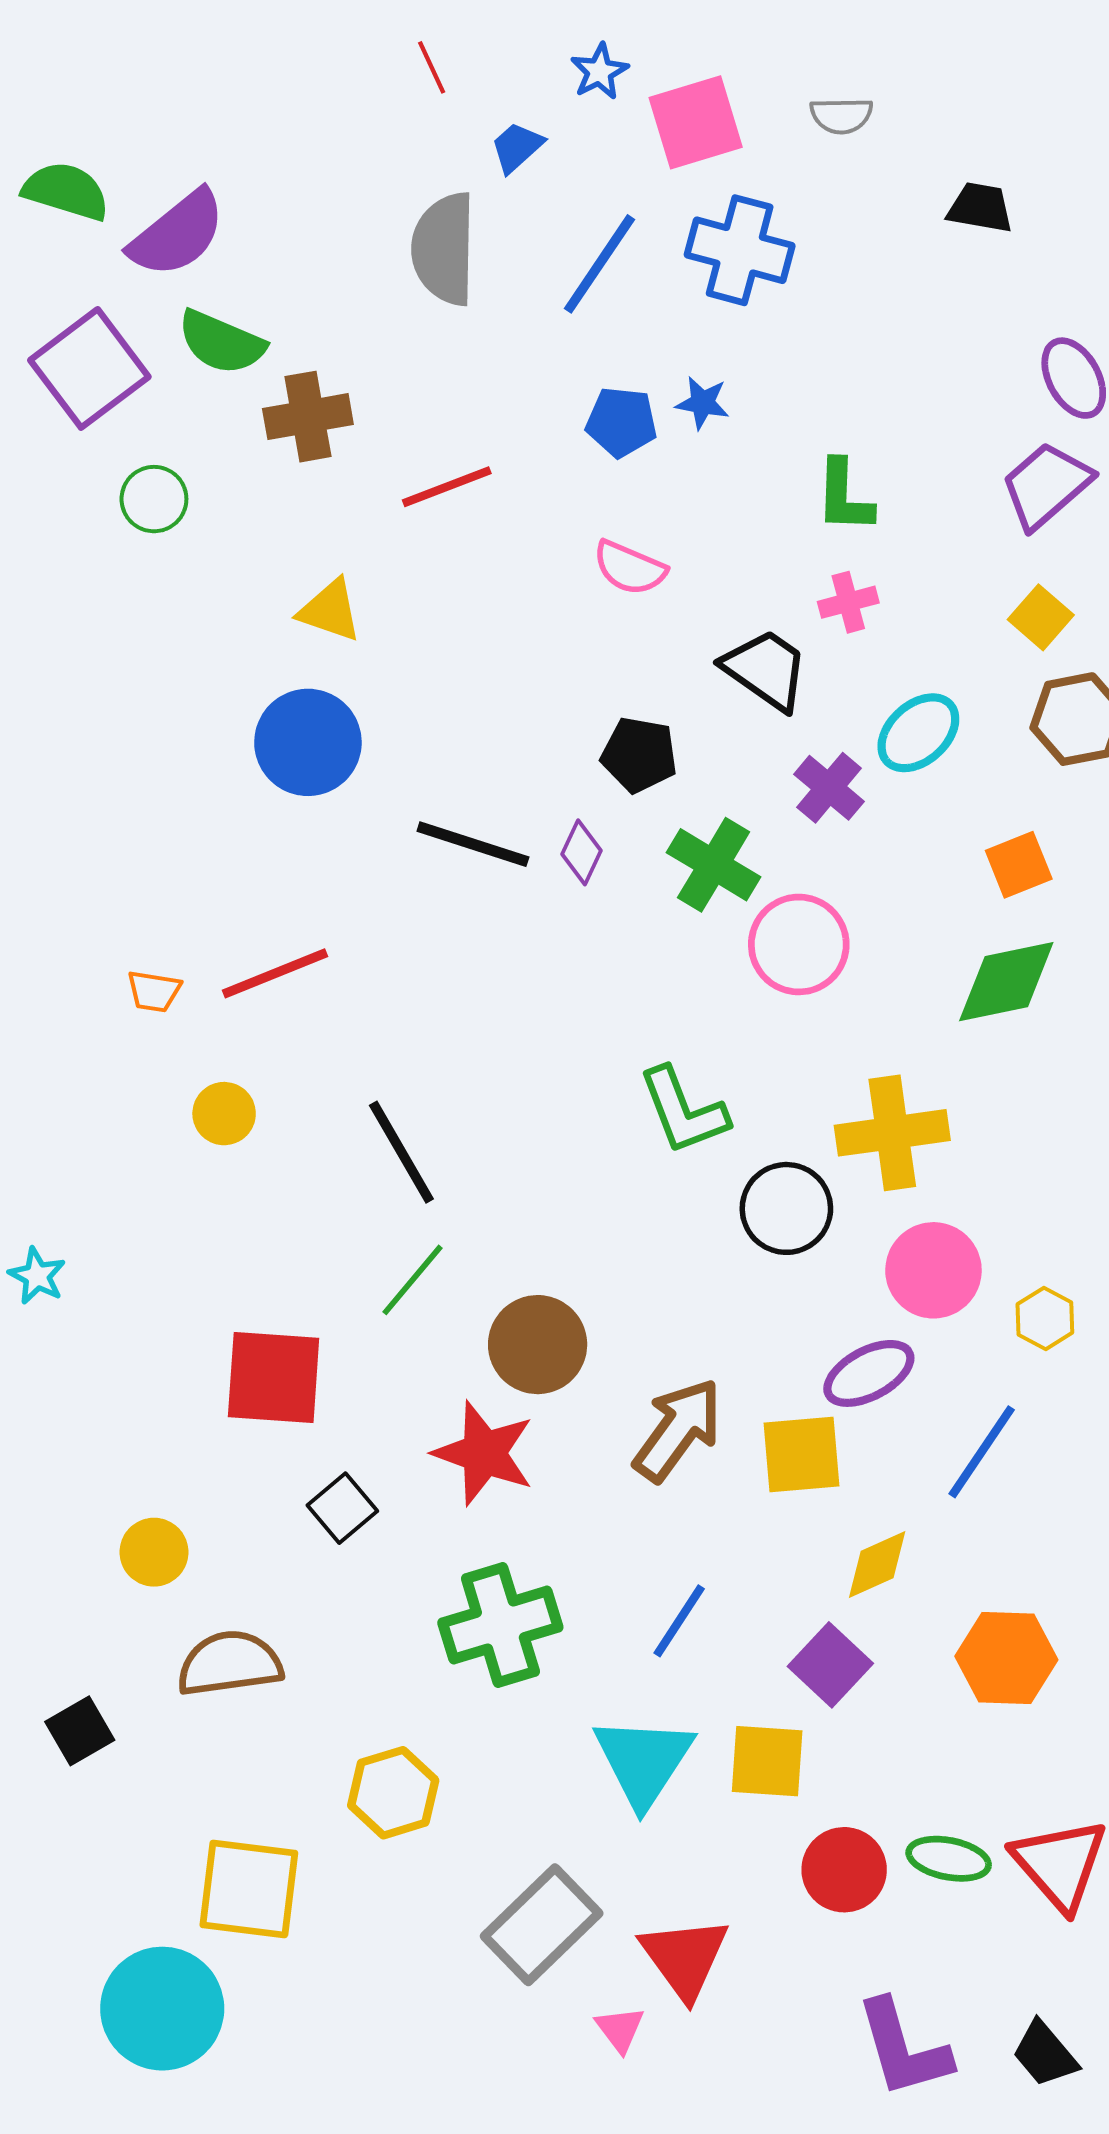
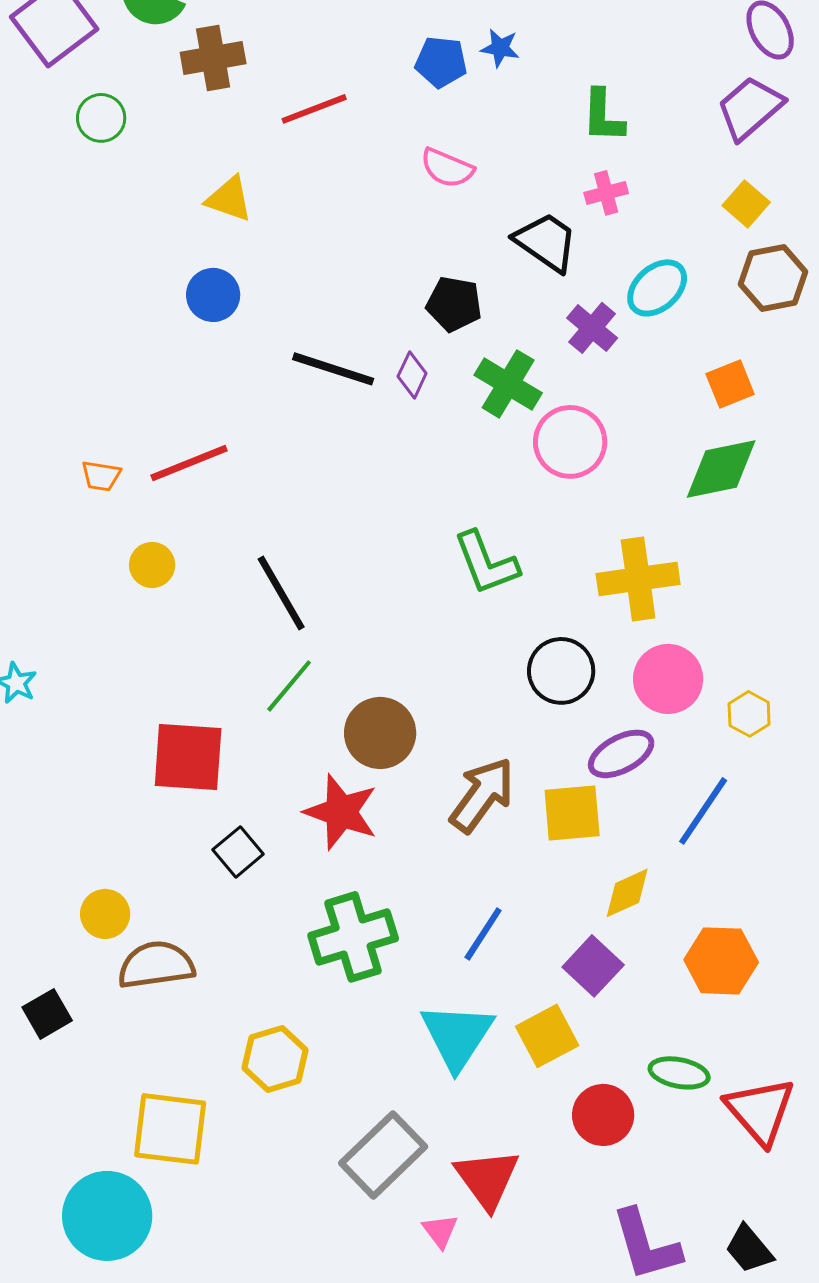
blue circle: (308, 742) -> (213, 295), size x0.7
black circle: (786, 1208) -> (561, 671), moved
yellow circle: (154, 1552) -> (105, 914), moved
yellow square: (767, 1761) -> (547, 1036), turned -32
green ellipse: (949, 1859) -> (679, 1073), moved

